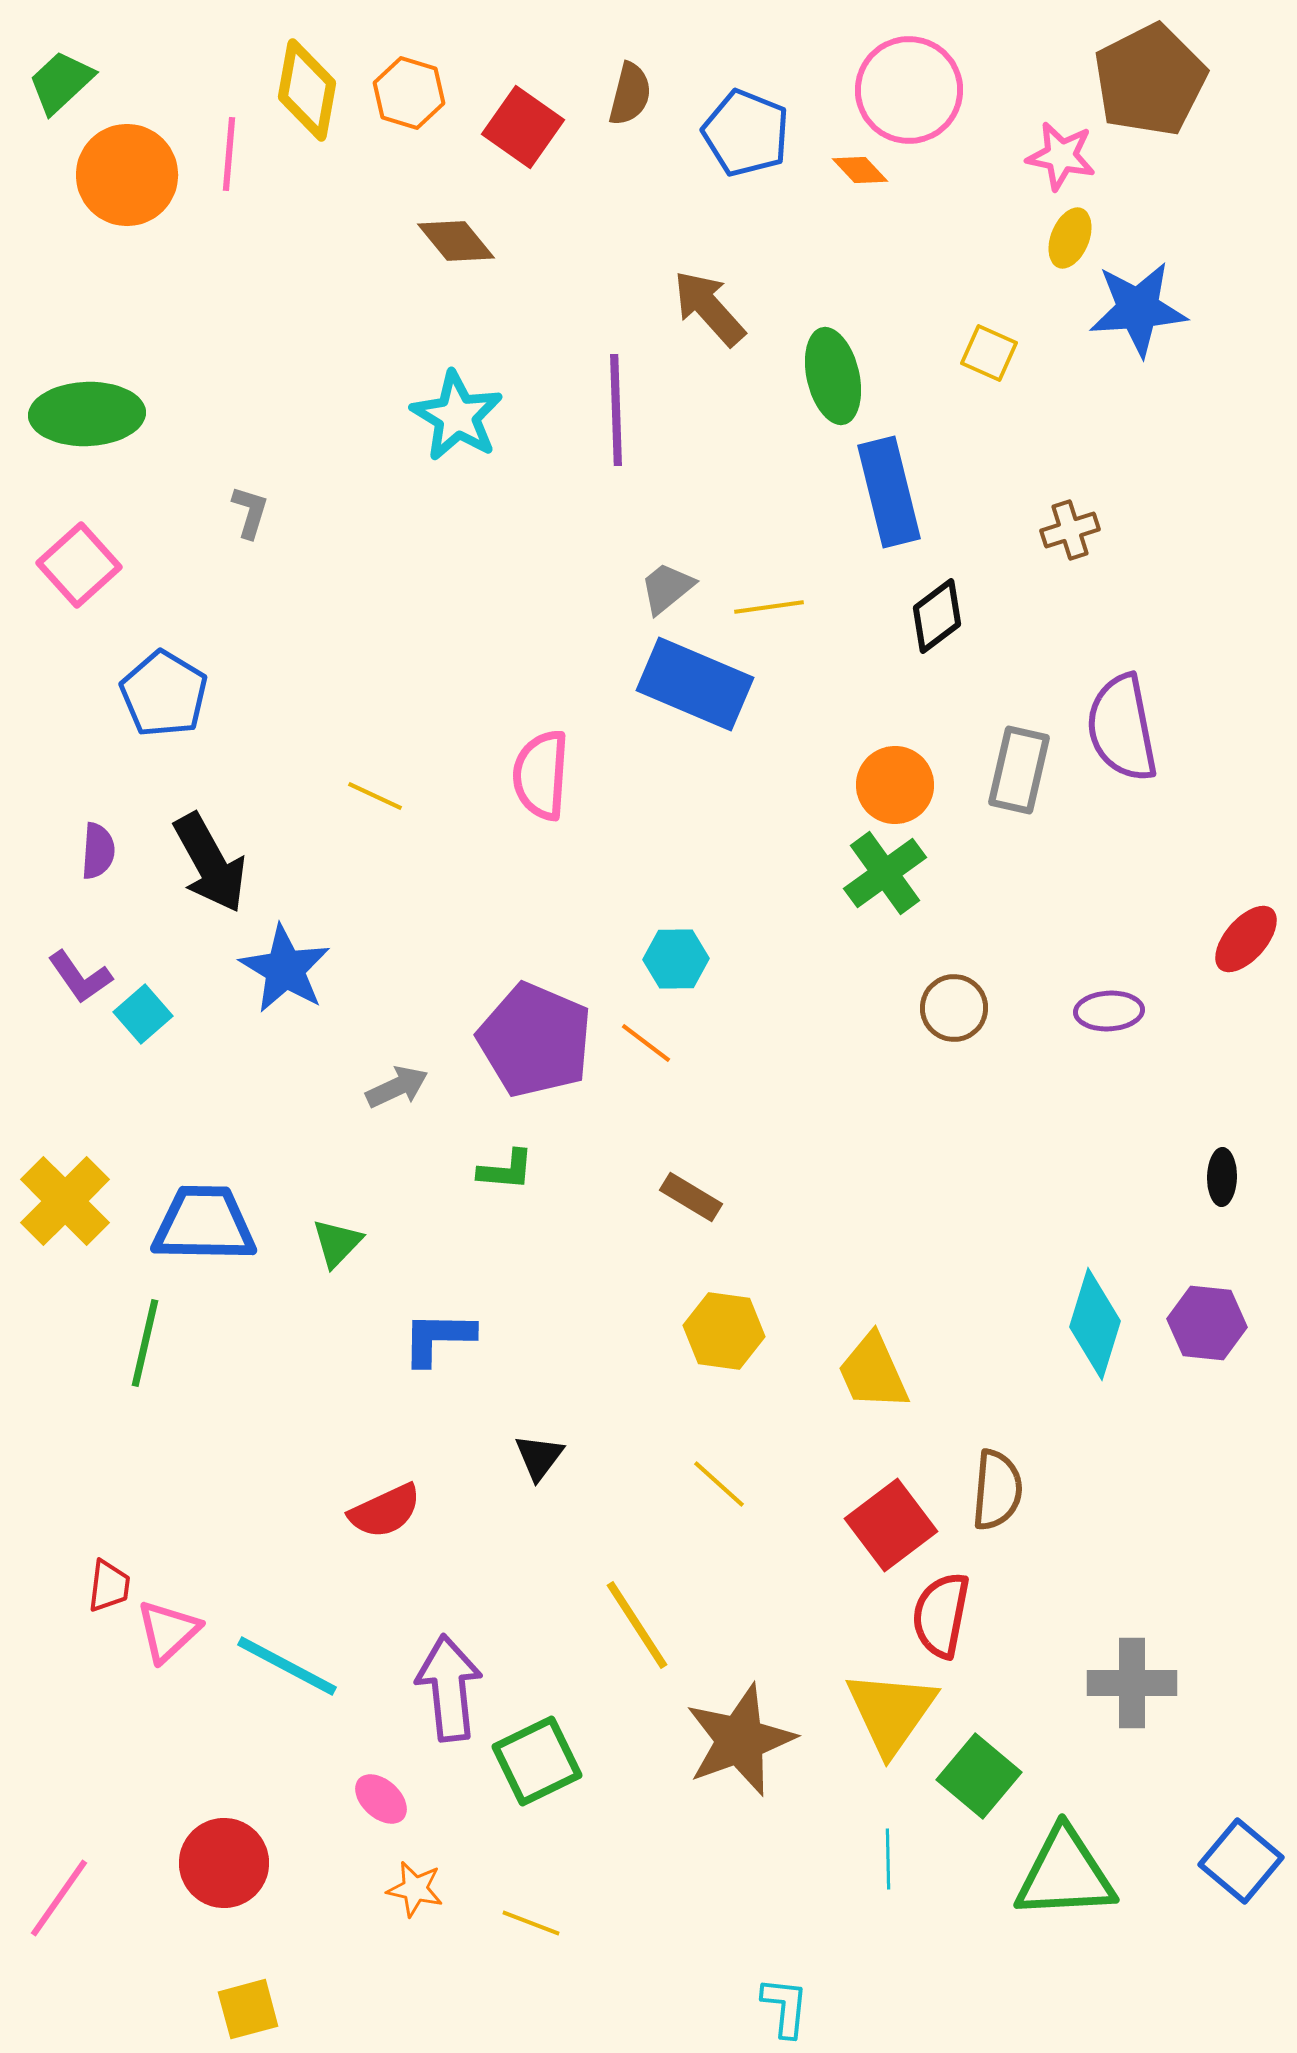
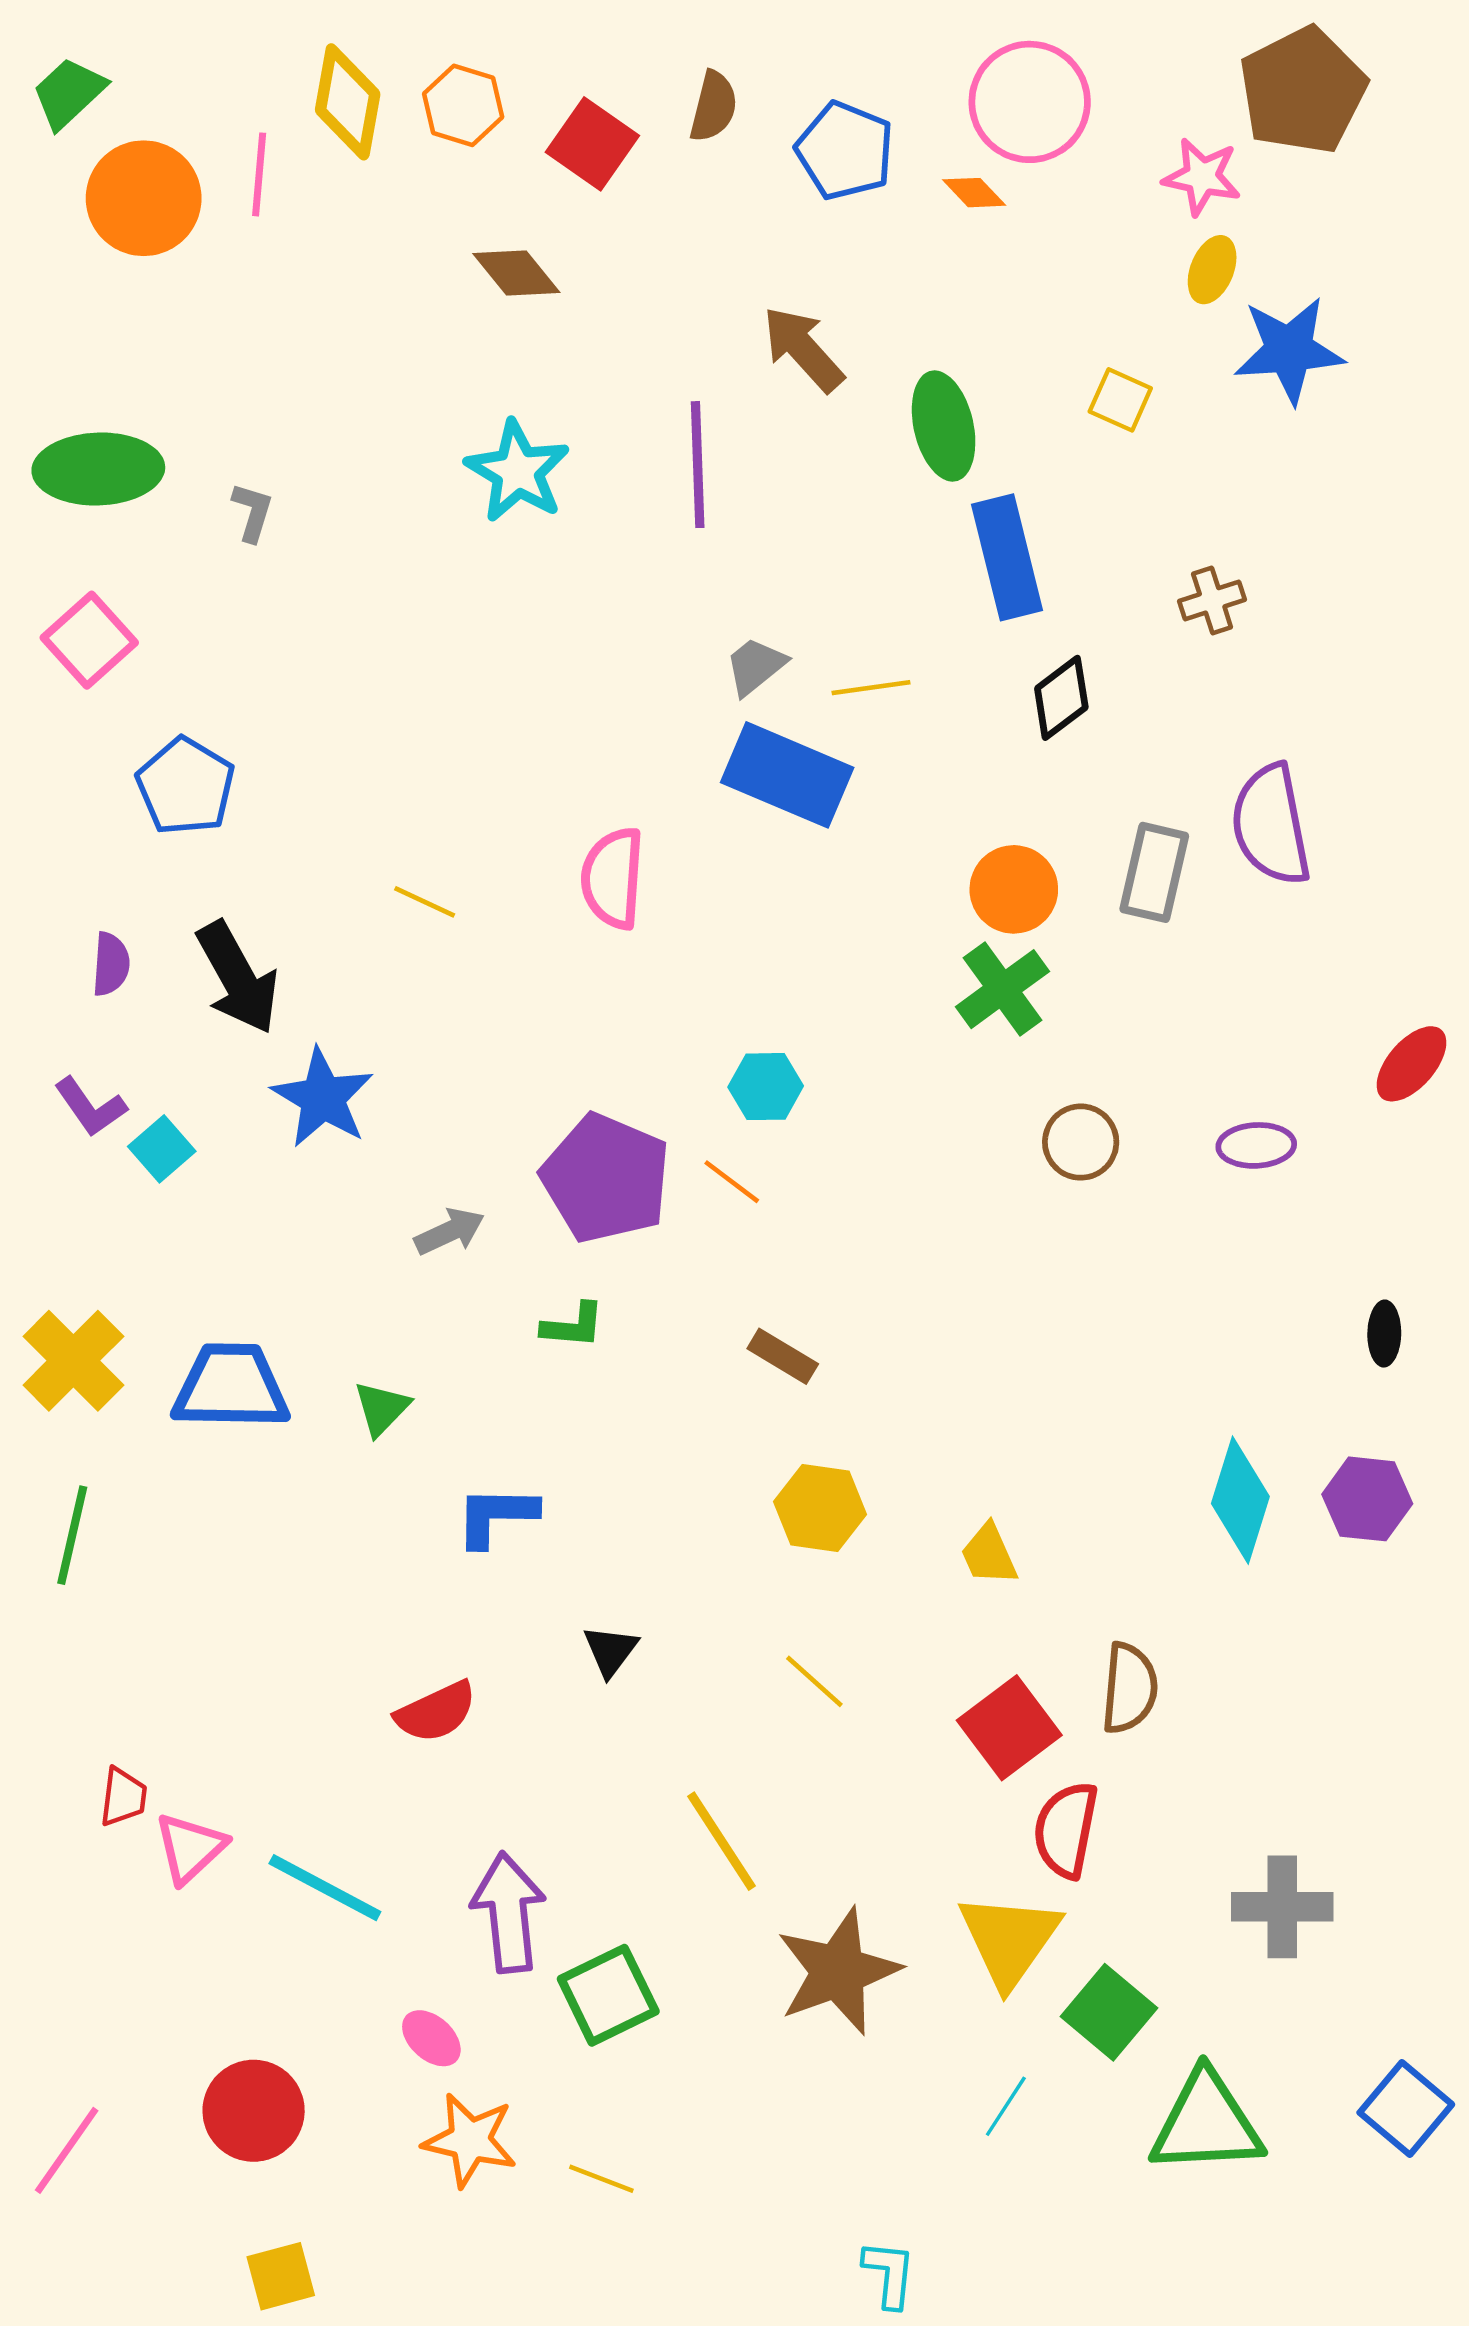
gray L-shape: (250, 512) -> (252, 512), moved
green line: (145, 1343) -> (72, 1535), moved
yellow trapezoid: (873, 1372) -> (989, 1554), size x0.7
cyan line: (888, 1859) -> (1006, 2106), turned 34
orange star: (415, 1889) -> (470, 2140), size x1.5

